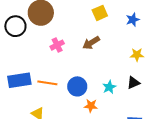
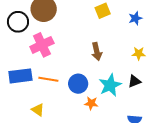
brown arrow: (91, 43) -> (97, 51), moved, turned -72
pink cross: (57, 45) -> (42, 45), moved, size x1.6
cyan star: (109, 87) -> (110, 85), size x1.6

